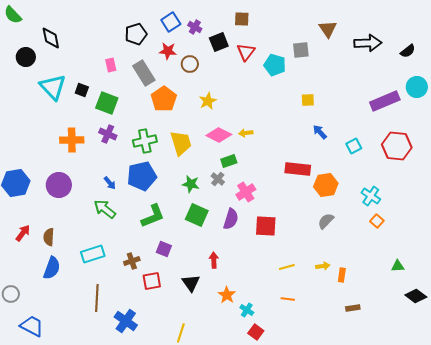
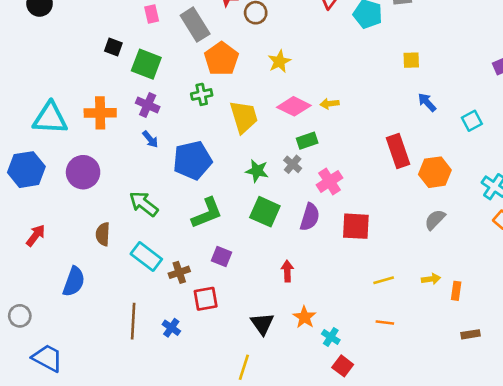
cyan triangle: (53, 87) -> (50, 118), moved, turned -44
green cross: (145, 141) -> (202, 94), moved, size x0.7
red rectangle: (298, 169) -> (398, 151), turned 65
blue arrow: (110, 183) -> (150, 139), moved
brown semicircle: (49, 237) -> (103, 234), moved
cyan rectangle: (93, 254) -> (146, 257), moved, turned 55
black triangle: (191, 283) -> (262, 324), moved
blue cross: (126, 321) -> (171, 328), moved, size x0.6

